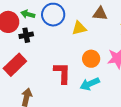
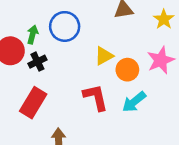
green arrow: (28, 14) -> (33, 34), turned 104
yellow triangle: (79, 28) -> (104, 56), moved

